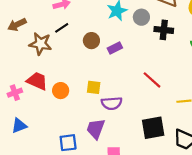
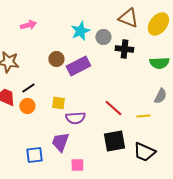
black line: (62, 28) -> (28, 88), moved
purple rectangle: (115, 48) -> (78, 66), size x1.6
red line: (152, 80) -> (113, 108), moved

